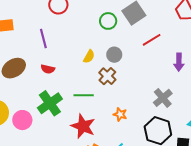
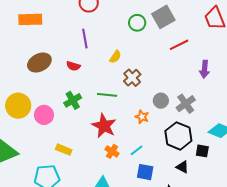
purple line: (43, 39) -> (85, 39), moved
gray circle: (114, 55) -> (161, 101), moved
green cross: (50, 103) -> (73, 100), size x0.7

